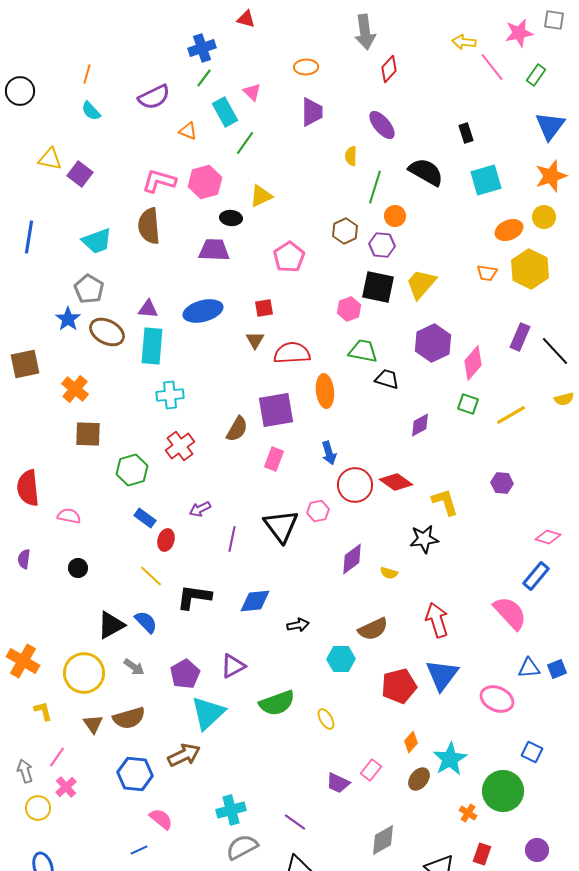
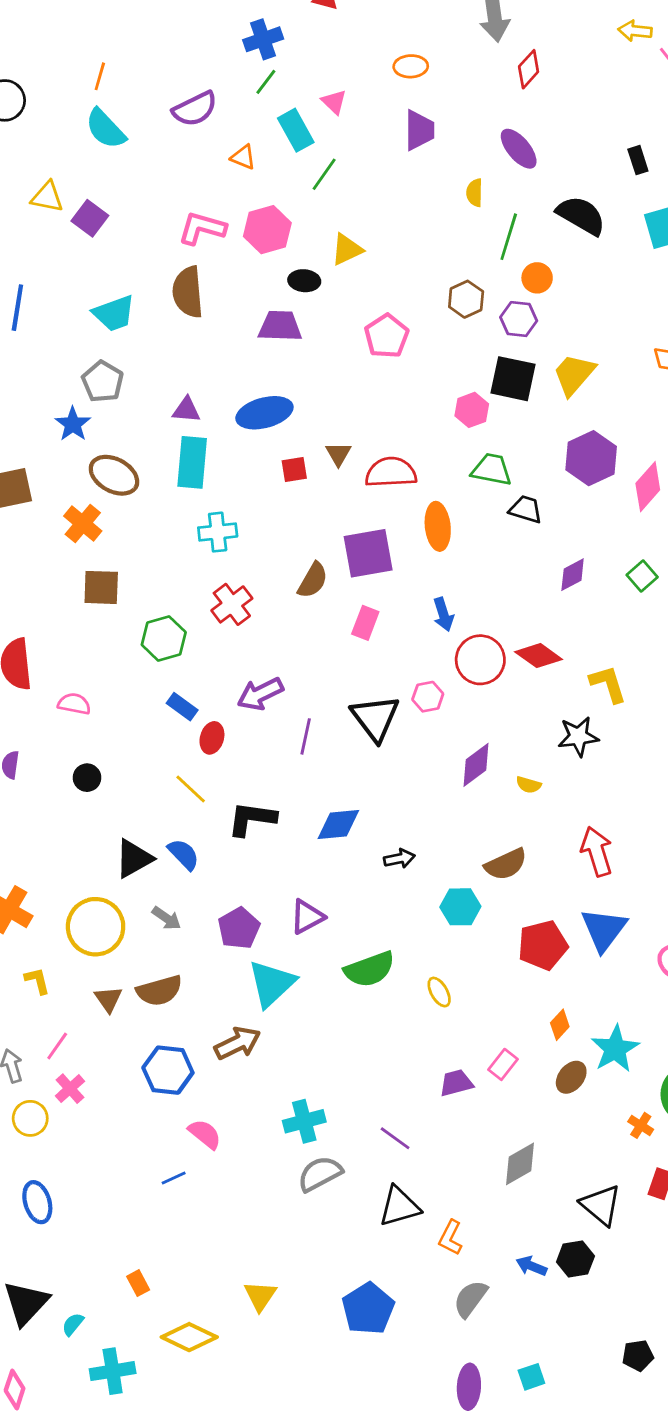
cyan semicircle: (91, 111) -> (105, 129), size x1.5
red square: (264, 308) -> (294, 470), moved
brown ellipse: (107, 332) -> (114, 475), moved
green square: (468, 404) -> (642, 576), moved, turned 30
purple arrow: (200, 509) -> (260, 694), size x1.5
purple trapezoid: (338, 783) -> (456, 1083), turned 140

